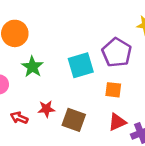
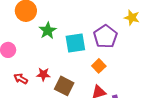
green star: (32, 67) -> (48, 31), moved
orange square: (113, 90) -> (99, 66), turned 32

